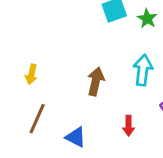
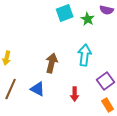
blue triangle: (76, 137) -> (38, 89), moved

